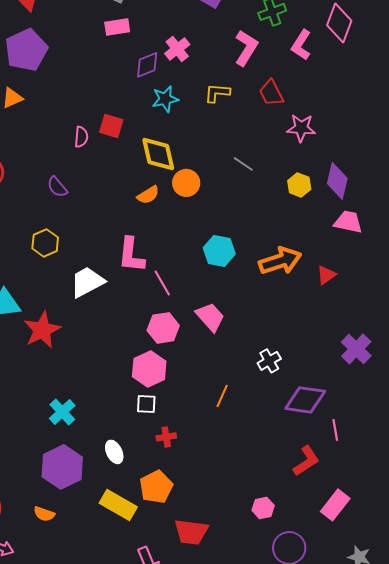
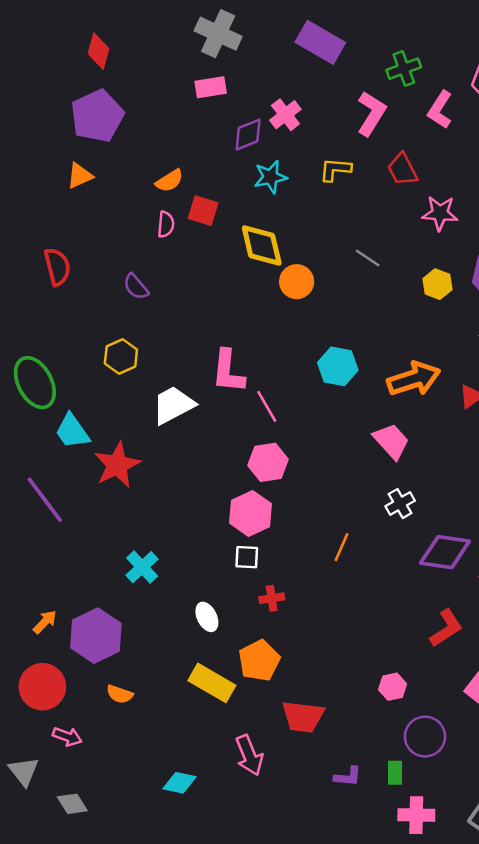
orange semicircle: (148, 195) -> (169, 181), moved
pink trapezoid: (210, 317) -> (391, 441), moved
purple hexagon: (62, 467) -> (96, 636), moved

